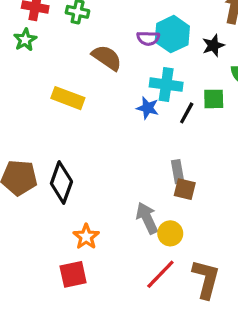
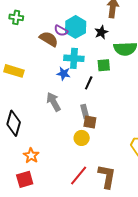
purple semicircle: (148, 38) -> (61, 31), turned 32
brown semicircle: (107, 58) -> (49, 39), moved
black line: (187, 113) -> (89, 83), moved
gray arrow: (147, 218) -> (54, 102), moved
yellow circle: (170, 233) -> (82, 138), moved

